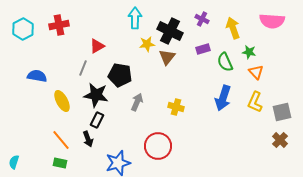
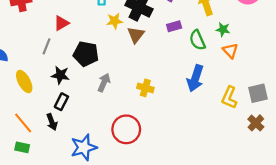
black star: (96, 95) -> (60, 75), size x0.7
yellow L-shape: (255, 102) -> (229, 97), moved

